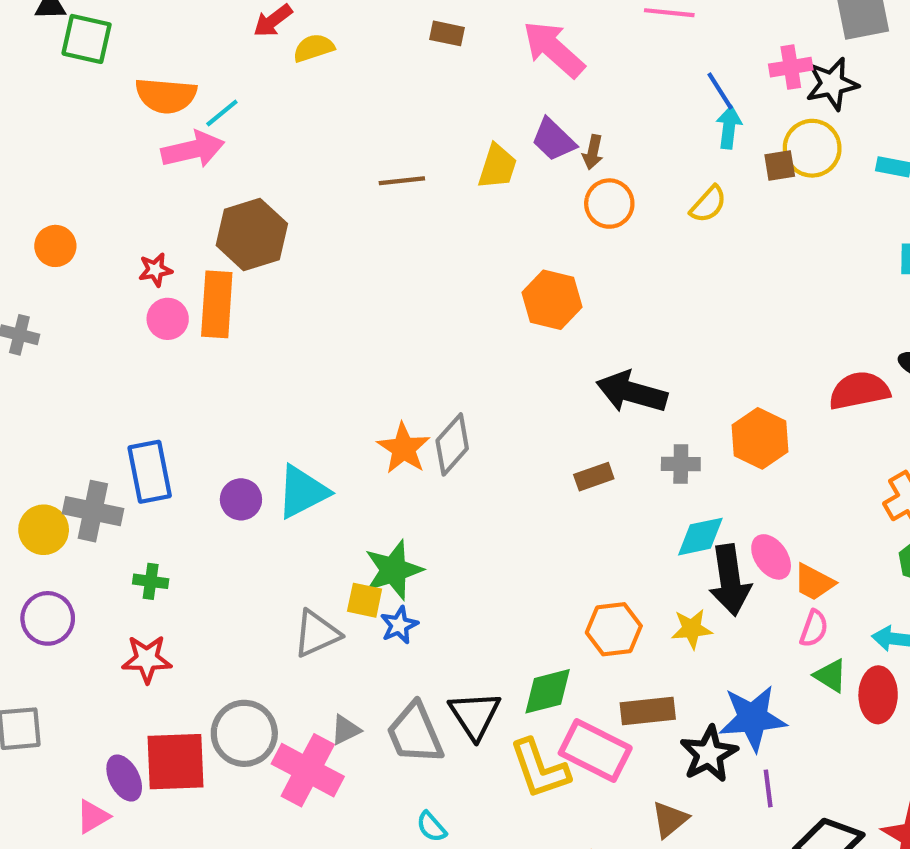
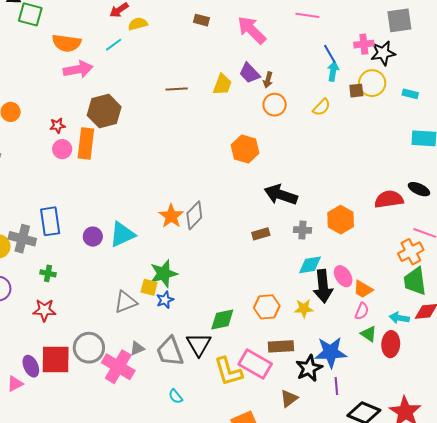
cyan line: (222, 113) -> (114, 45), moved
green diamond: (548, 691) -> (222, 320), moved

